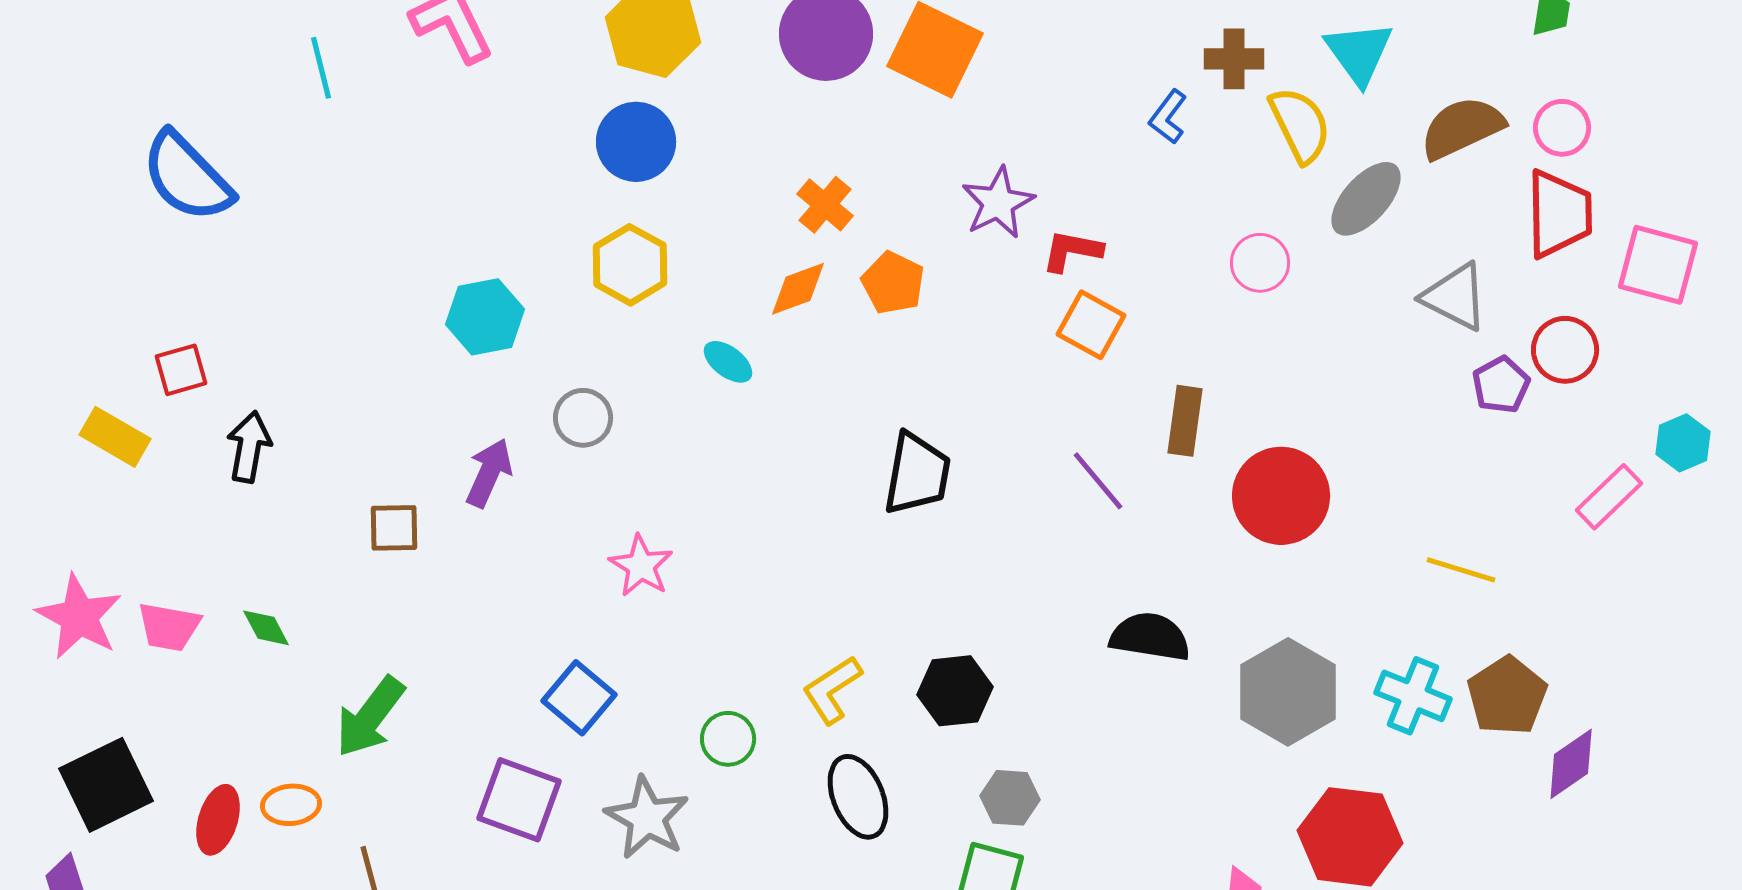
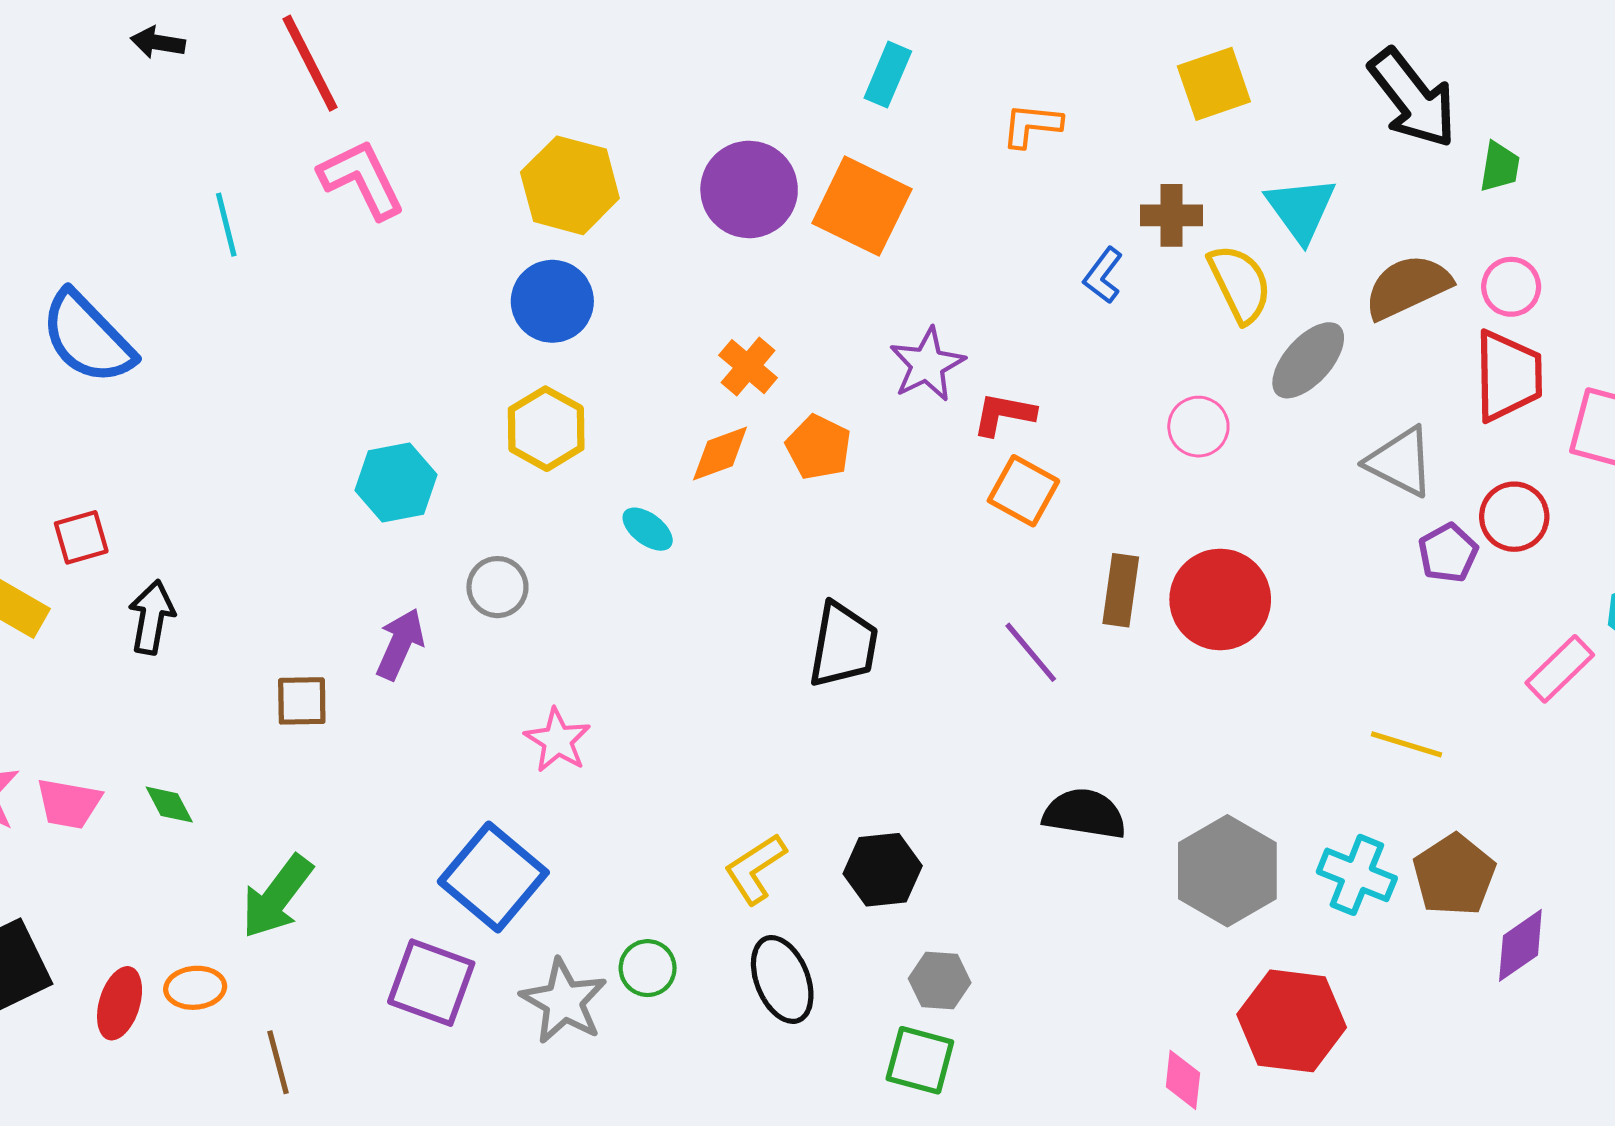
red circle: (1281, 496) -> (1220, 599), moved
blue square: (579, 698) -> (493, 877), size x1.4
green circle: (728, 739) -> (648, 968), moved

